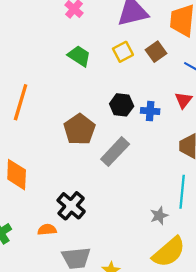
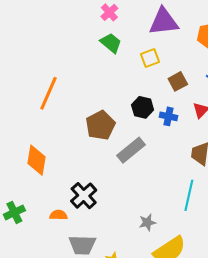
brown square: (156, 52) -> (178, 81), moved
green trapezoid: (79, 56) -> (111, 43), moved
gray star: (159, 216) -> (147, 222), moved

